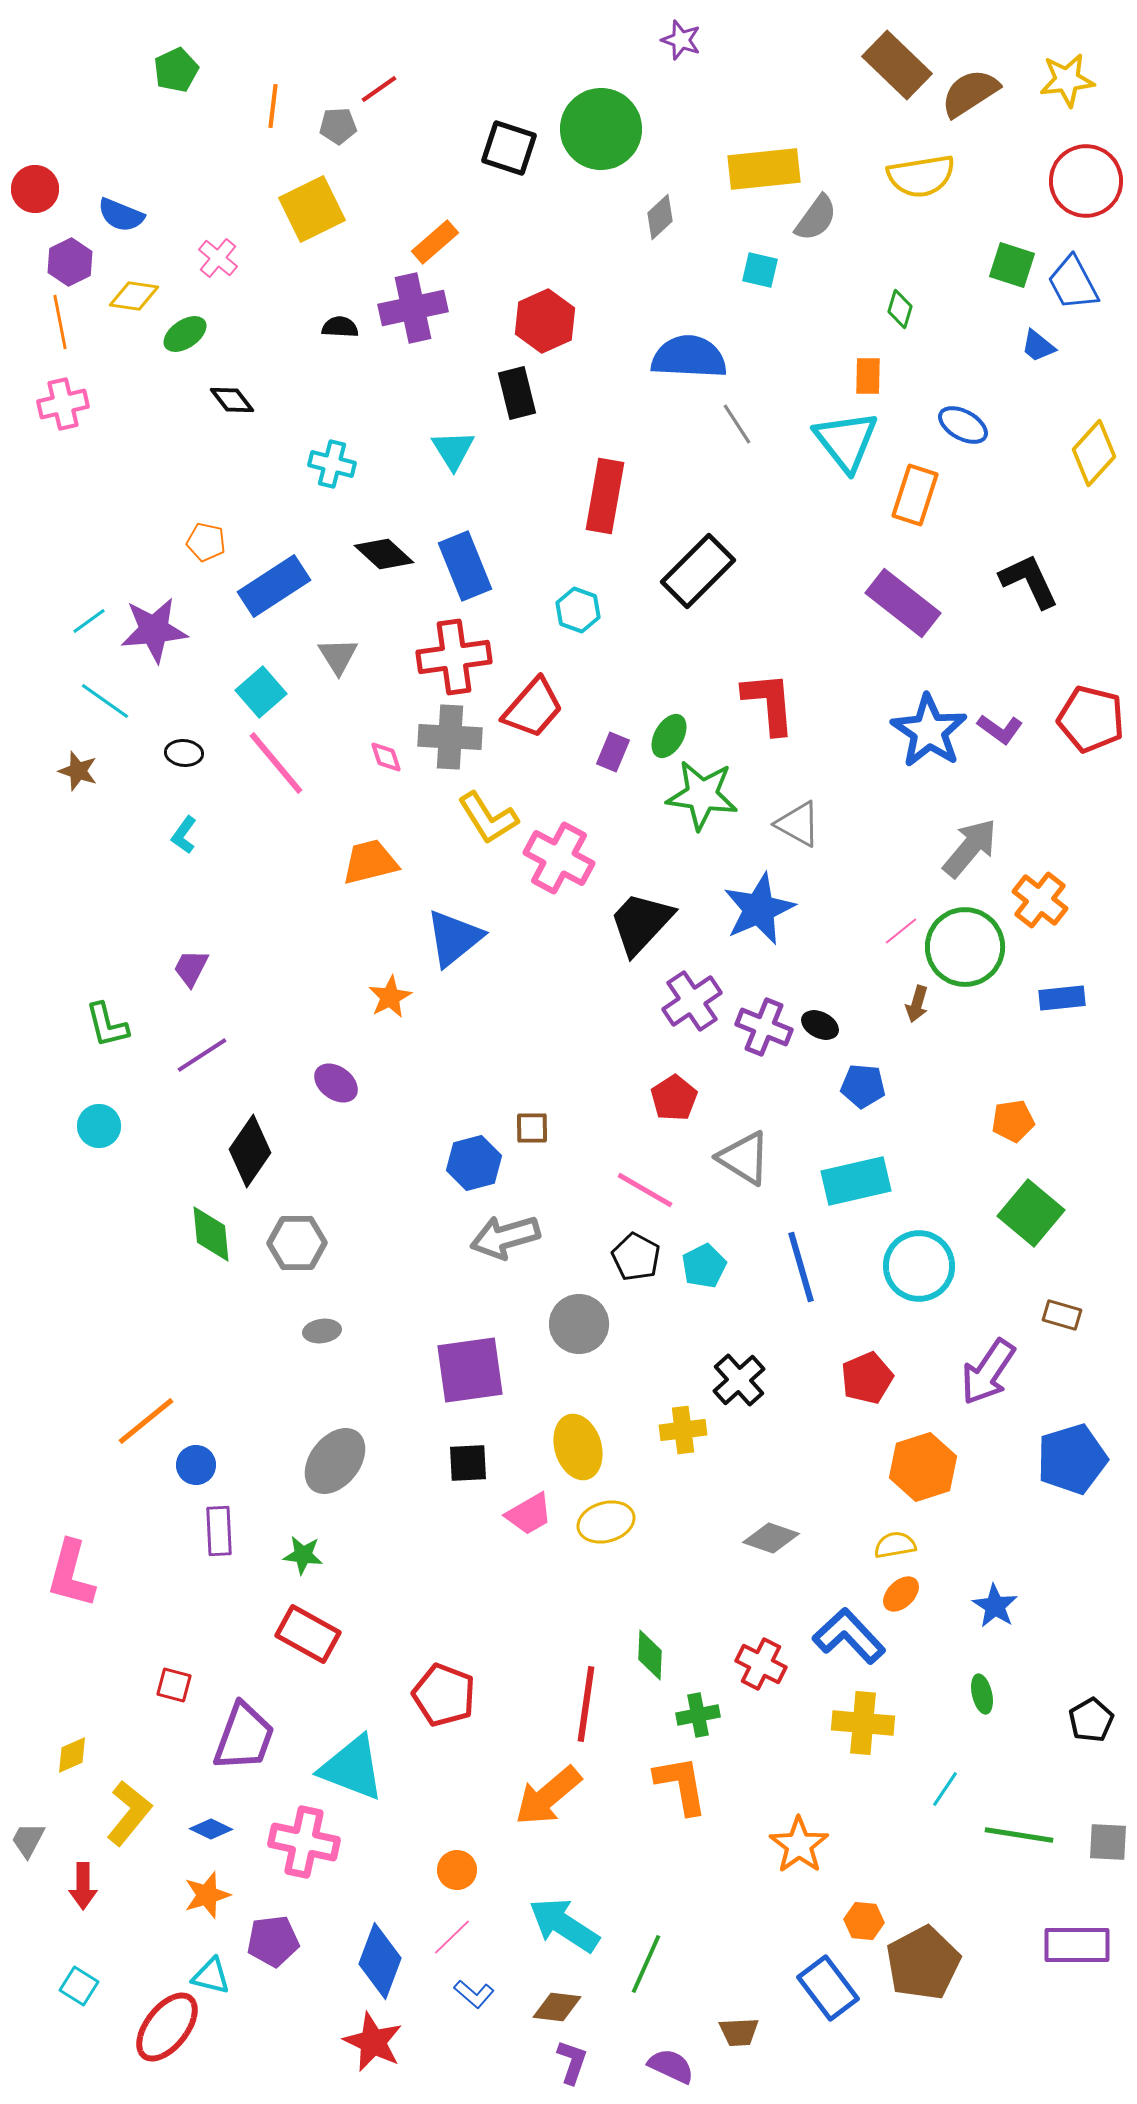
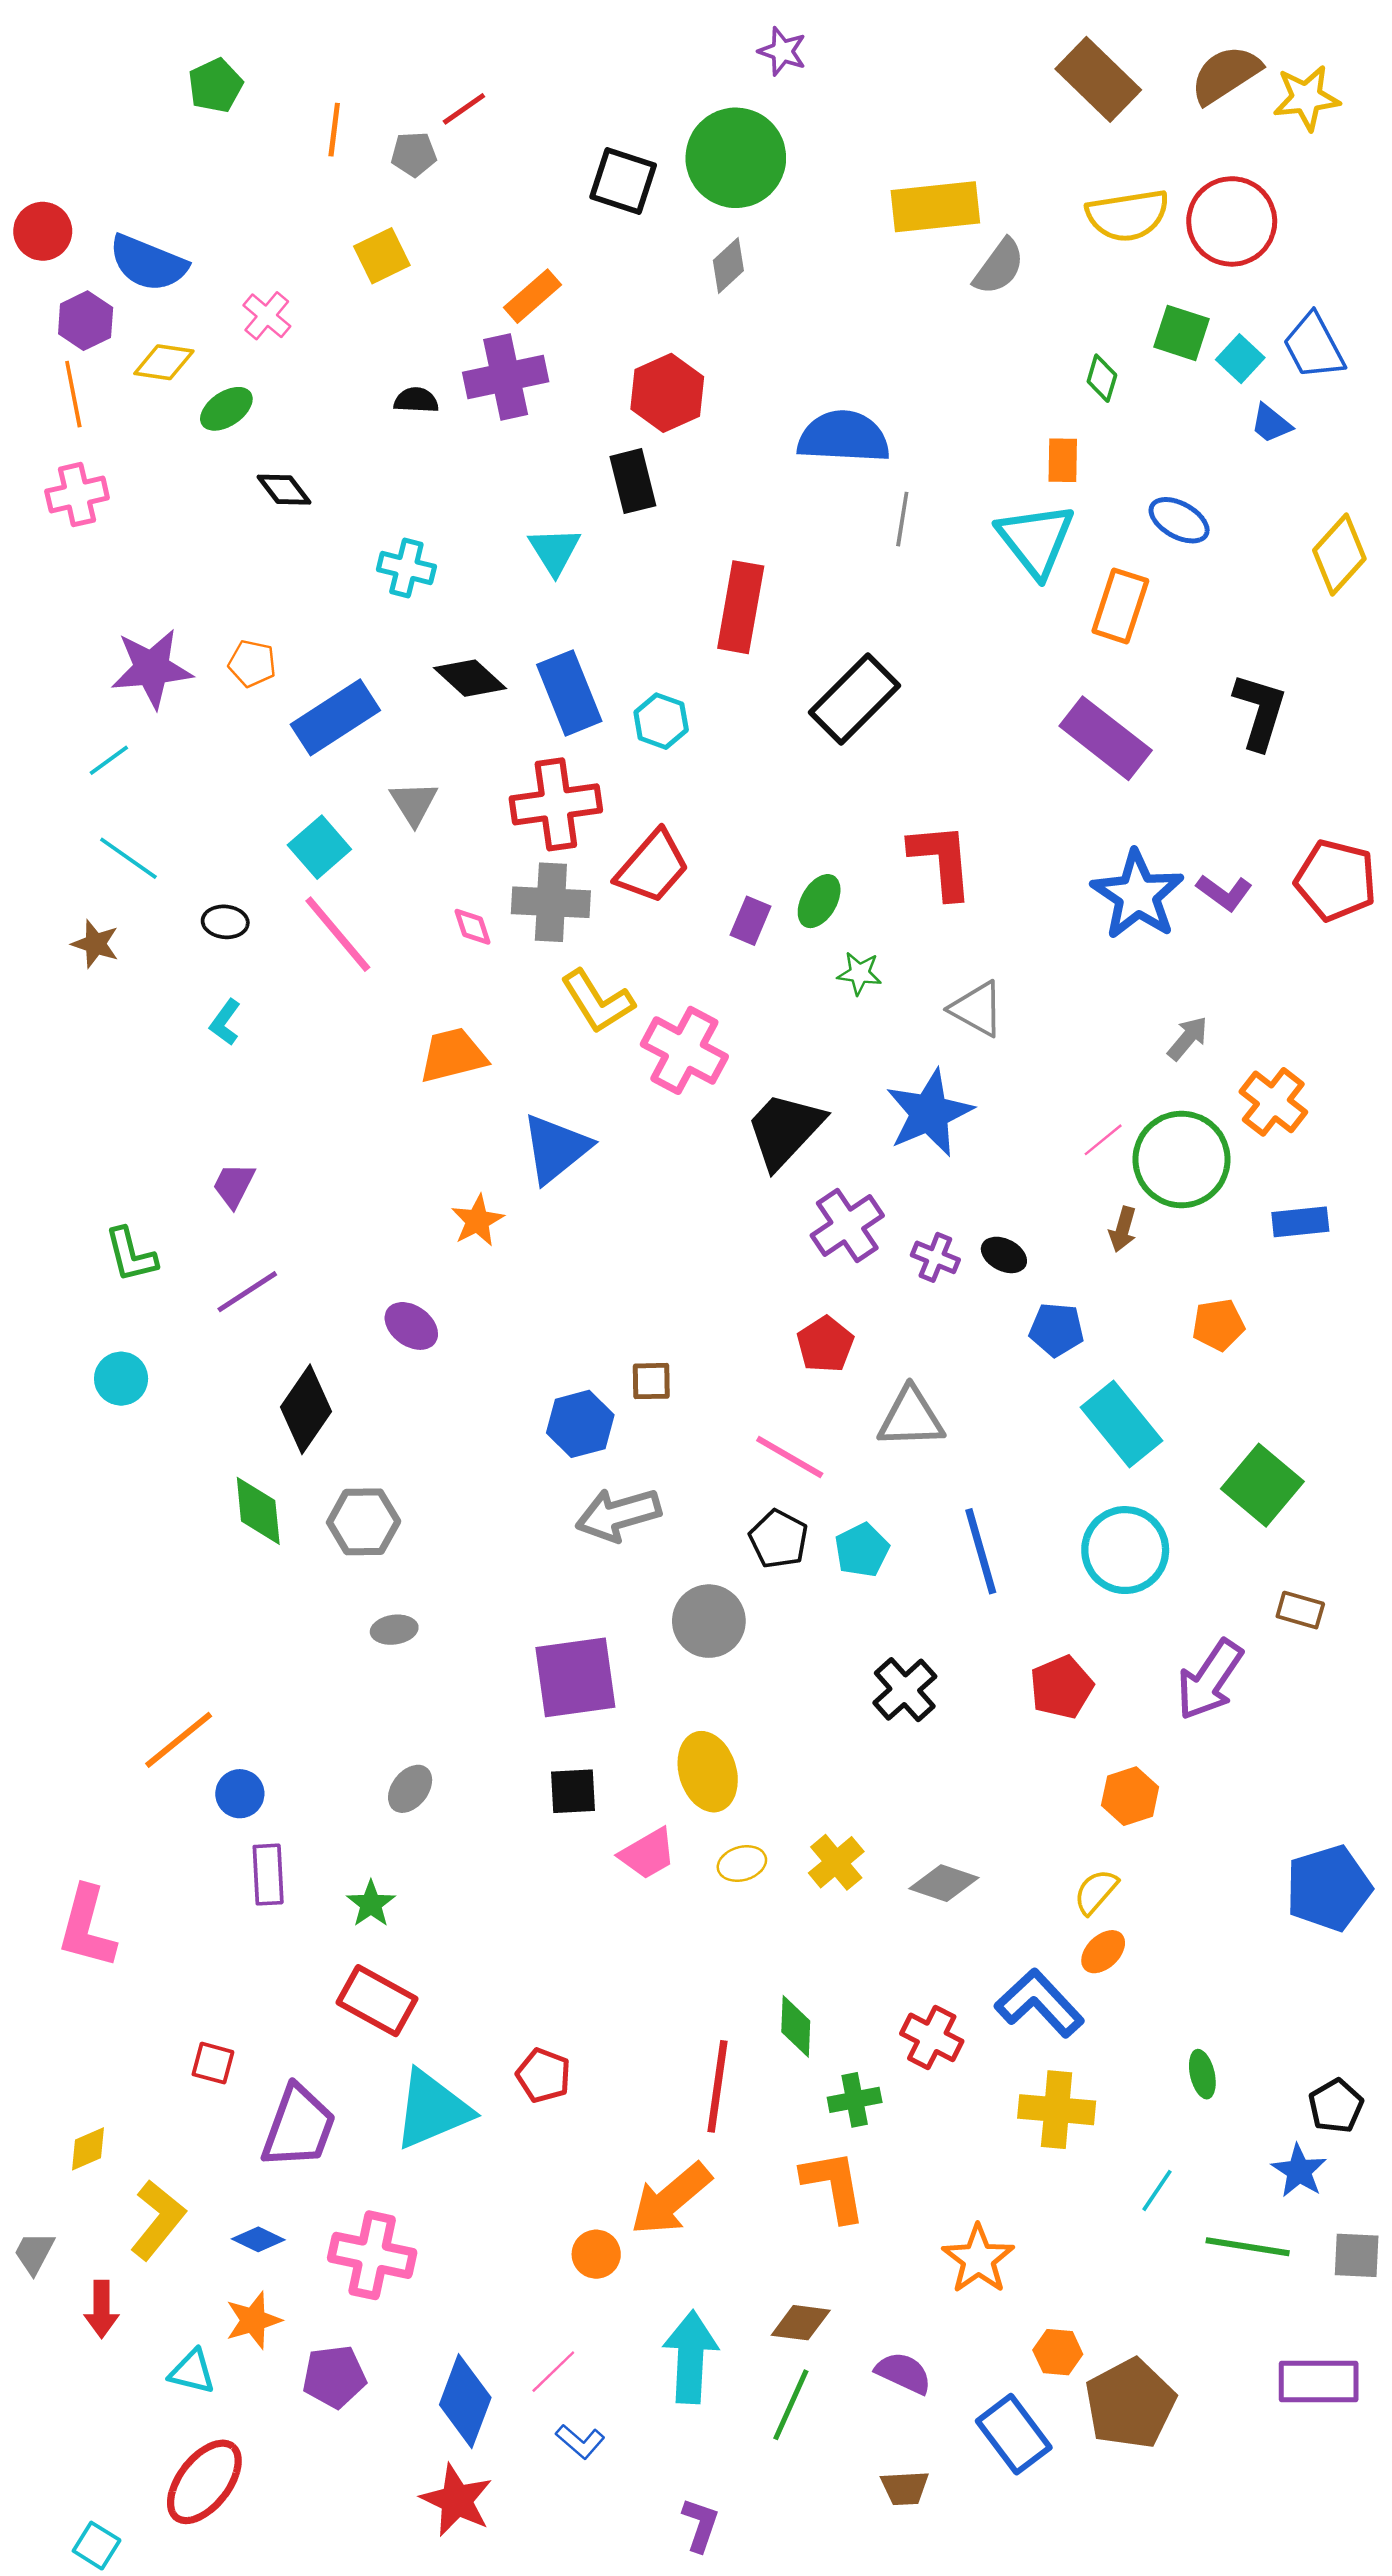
purple star: (681, 40) -> (782, 51), moved
brown semicircle: (970, 93) -> (1226, 75), moved
red circle: (1086, 181) -> (1232, 221), moved
yellow square: (312, 209) -> (382, 256), size x0.7
blue semicircle: (121, 215) -> (148, 263), size x1.4
gray diamond: (660, 217) -> (728, 266), moved
green square: (1012, 265) -> (1182, 333), moved
cyan square: (760, 270) -> (1240, 359), moved, turned 30
gray line: (737, 424) -> (902, 519), turned 42
black L-shape: (1029, 581) -> (1260, 711), turned 42
cyan hexagon: (578, 610) -> (661, 721), moved
purple star: (154, 630) -> (152, 668), moved
green star: (702, 795) -> (859, 973), size x0.5
gray arrow: (970, 848) -> (1188, 1038), size x0.6
purple cross: (764, 1027) -> (935, 1257), size x0.7
orange pentagon: (1013, 1121) -> (1218, 1325), moved
gray triangle: (744, 1158) -> (911, 1418), turned -34
cyan rectangle: (856, 1181) -> (1122, 1424), moved, turned 64
yellow cross: (683, 1430) -> (836, 1862), moved, turned -33
blue pentagon: (1072, 1459) -> (1328, 1888), moved
gray ellipse: (335, 1461) -> (410, 1789), size x0.6
orange hexagon: (923, 1467) -> (1130, 1796), size x0.7
yellow ellipse: (606, 1522) -> (742, 1864), size x0.7
yellow semicircle: (895, 1545) -> (1096, 1892), turned -39
green star: (303, 1555) -> (371, 1904), turned 30
blue star: (995, 1606) -> (1299, 2171), moved
red pentagon: (444, 1695) -> (544, 2075), size x0.7
cyan triangle: (352, 1768) -> (432, 2110), moved, turned -44
orange circle: (457, 1870) -> (596, 2254), moved
cyan arrow: (564, 1925) -> (690, 2357), turned 60
cyan triangle: (211, 1976) -> (192, 2372), moved
cyan square: (79, 1986) -> (97, 2546), moved
brown diamond: (557, 2007) -> (801, 2323), moved
purple semicircle: (671, 2066) -> (904, 2373), moved

